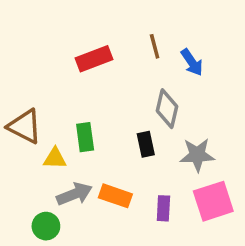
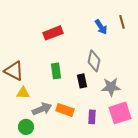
brown line: (155, 46) -> (122, 22), moved
blue arrow: (192, 62) -> (101, 27), moved
green rectangle: (85, 137) -> (56, 71), moved
yellow triangle: (55, 158) -> (23, 93), moved

